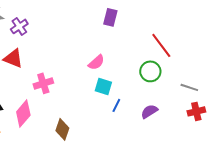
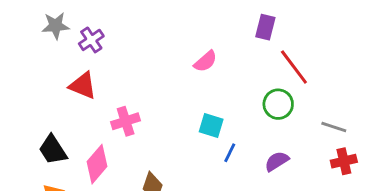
purple rectangle: (110, 17) -> (265, 27), moved
pink semicircle: (96, 62) -> (205, 61), moved

